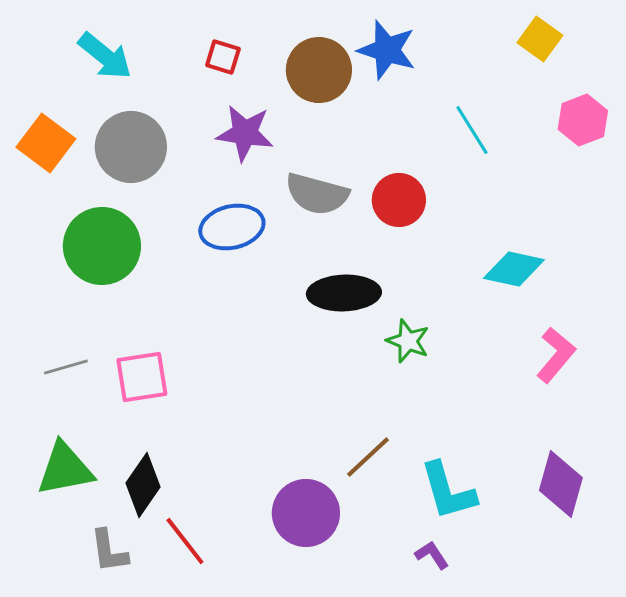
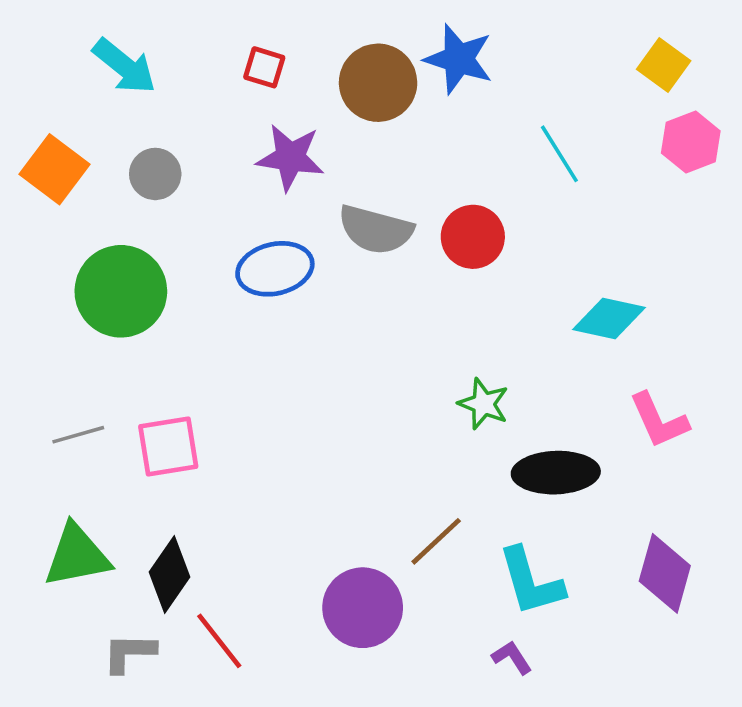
yellow square: (540, 39) -> (664, 65), moved
gray circle: (131, 147) -> (155, 174), size x0.6
black ellipse: (344, 293) -> (556, 473), moved
pink L-shape: (556, 355) -> (659, 420), turned 116
gray L-shape: (109, 551) -> (129, 653), turned 99

